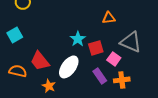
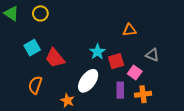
gray triangle: (131, 42) -> (152, 55), size x0.6
red trapezoid: (40, 61) -> (55, 58), moved
orange semicircle: (18, 71) -> (35, 85), turned -84
purple rectangle: (100, 76) -> (120, 90), turned 35

